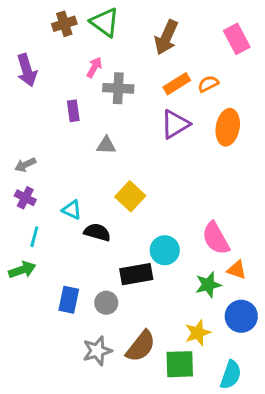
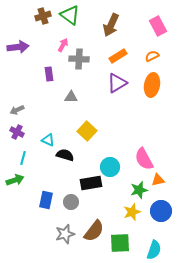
purple arrow: (27, 70) -> (18, 47), turned -80
orange semicircle: (208, 84) -> (152, 56), moved
orange triangle: (237, 270) -> (158, 180), turned -32
yellow star: (198, 333) -> (132, 212), moved

